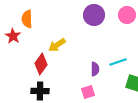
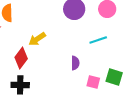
cyan line: (118, 62) -> (98, 40), moved
pink square: (88, 92) -> (93, 82), moved, turned 32

